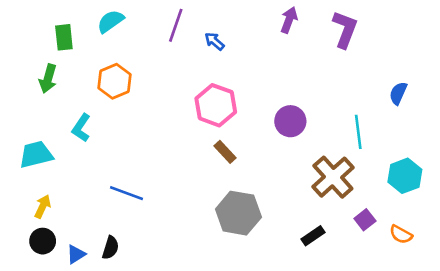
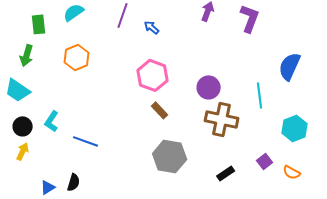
blue semicircle: (398, 93) -> (290, 66), size x1.6
cyan L-shape: (81, 128) -> (52, 121), moved
cyan trapezoid: (36, 154) -> (18, 90), moved, turned -132
brown cross: (333, 177) -> (222, 119), moved, turned -36
black circle: (43, 241) -> (23, 126), moved

